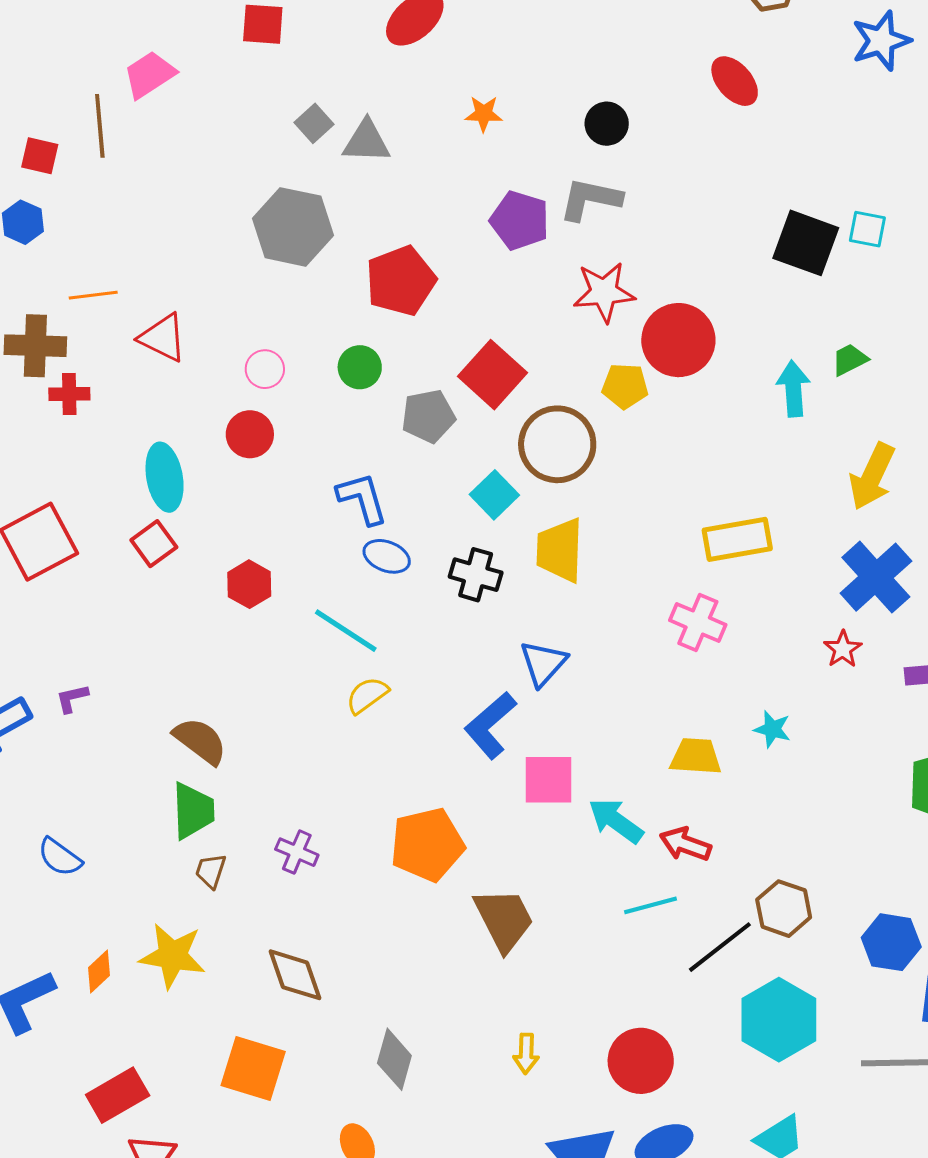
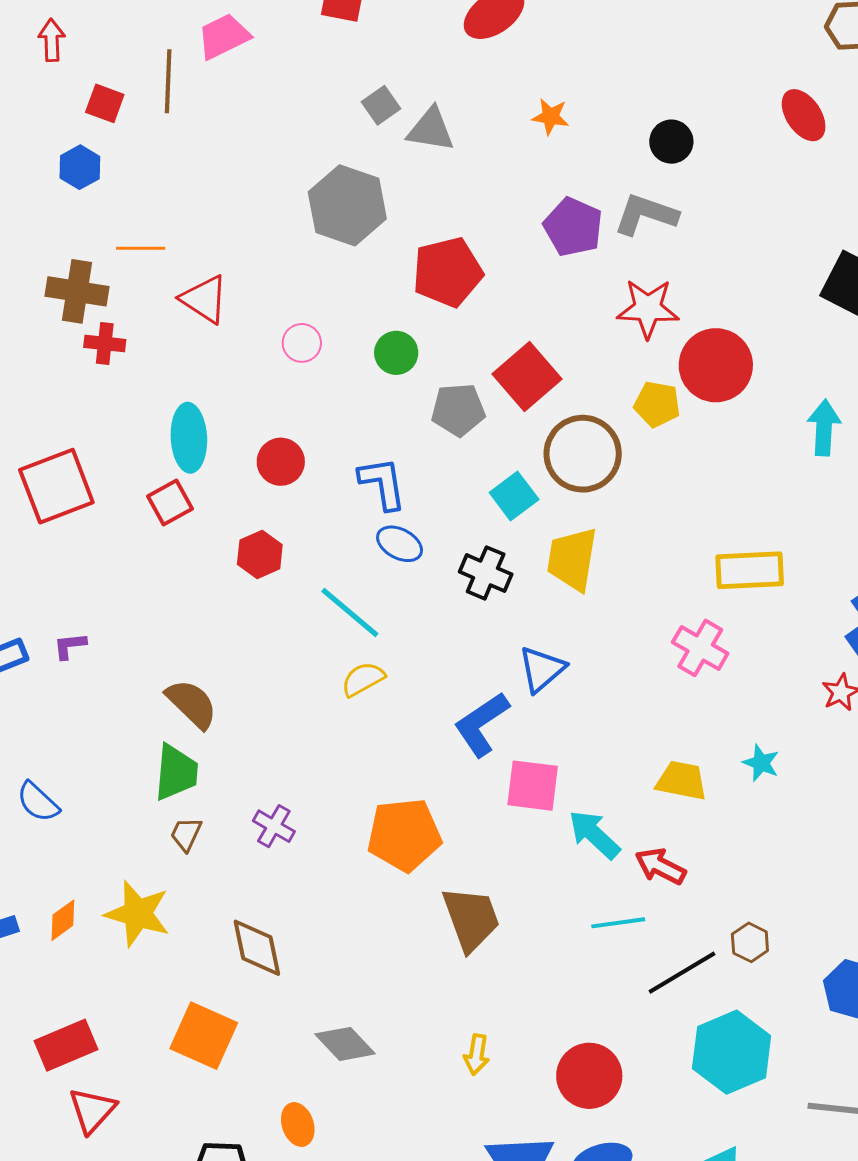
red circle: (250, 434) -> (281, 462), moved
brown hexagon: (784, 909) -> (750, 942), size x0.7
gray diamond: (394, 1059) -> (345, 1044), turned -66

